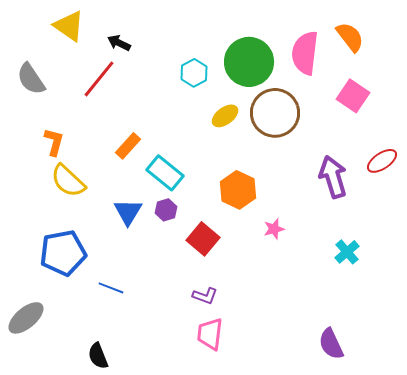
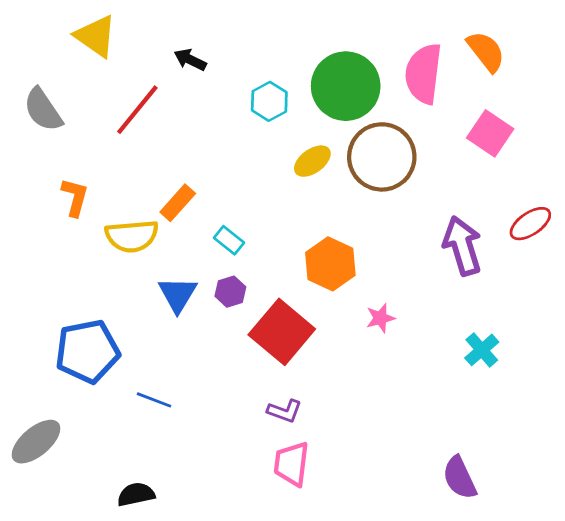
black arrow: (119, 43) -> (190, 60), moved
cyan rectangle: (165, 173) -> (229, 240), size x0.6
yellow semicircle: (68, 181) -> (132, 236), moved, turned -48
red square: (203, 239) -> (282, 332), size x1.4
black semicircle: (98, 356) -> (136, 494), turned 100

